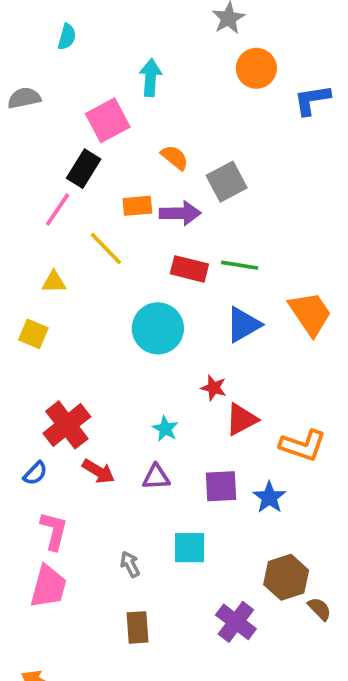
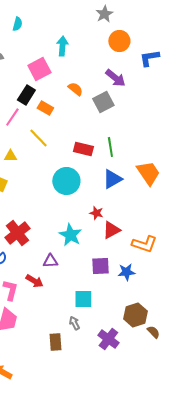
orange rectangle: (137, 206) -> (45, 108), moved, turned 35
purple arrow: (180, 213) -> (115, 78), moved, turned 40
green line: (240, 265) -> (110, 147), turned 72
cyan star: (165, 429) -> (70, 235), size x1.6
red arrow: (98, 471) -> (34, 281), moved
purple triangle: (156, 477) -> (50, 261), moved
blue star: (269, 497) -> (126, 272), turned 30
gray arrow: (130, 564) -> (74, 323), moved

